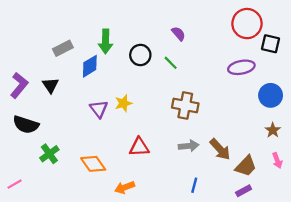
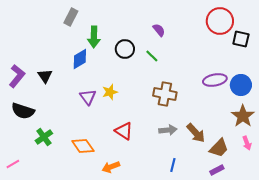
gray rectangle: (63, 48) -> (71, 17), moved, turned -36
purple ellipse: (241, 67) -> (215, 80), moved
brown star: (273, 130) -> (243, 116), size x1.6
red triangle: (139, 147) -> (124, 131), turned 36

